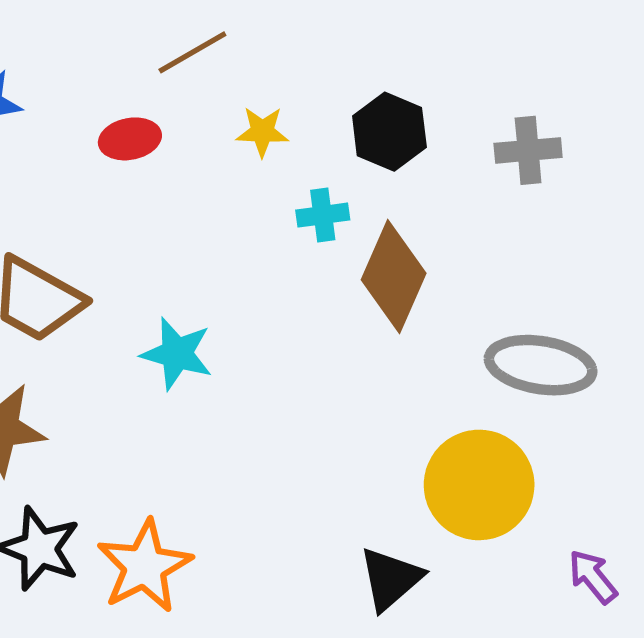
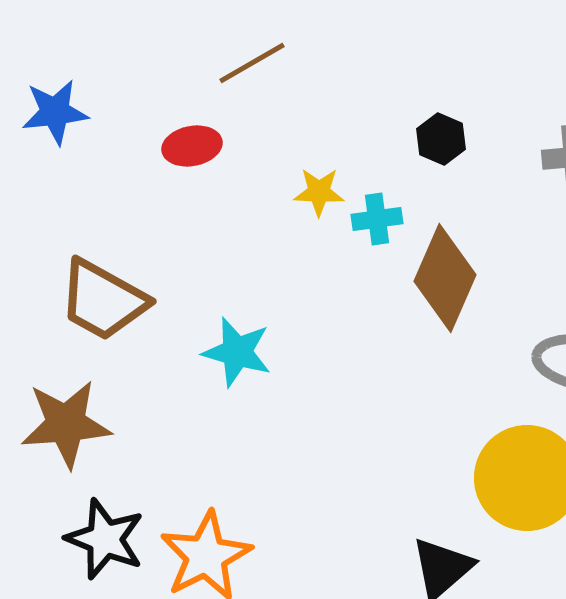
yellow star: (262, 132) -> (319, 192), moved
black hexagon: (389, 132) -> (441, 139), size x0.7

